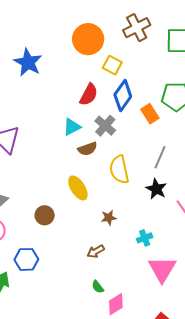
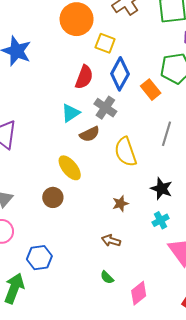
yellow ellipse: (78, 188) -> (70, 168), moved
black star: (156, 189) -> (161, 189), moved
brown circle: (45, 215) -> (53, 197), moved
brown arrow: (96, 251) -> (111, 240), turned 54
green semicircle: (98, 287) -> (107, 277), moved

